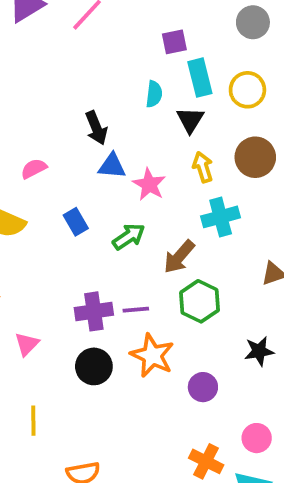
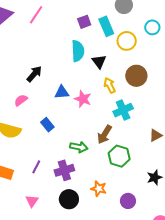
cyan rectangle: (200, 78) -> (106, 26), moved
cyan semicircle: (154, 94) -> (78, 51), size x1.5
black arrow: (96, 128) -> (34, 74), moved, turned -108
green arrow: (129, 237) -> (79, 147), moved, turned 54
purple line: (136, 310) -> (36, 167), moved, turned -48
pink triangle: (27, 344) -> (32, 201), moved
orange star: (152, 355) -> (99, 189), size x0.7

